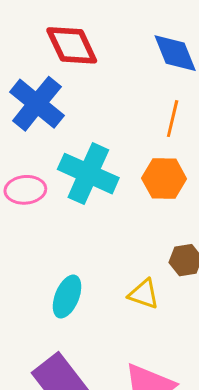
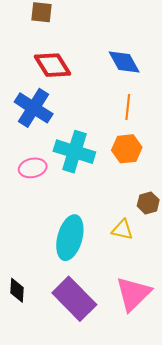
cyan ellipse: (67, 297) -> (70, 238), size x1.5

